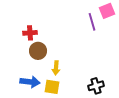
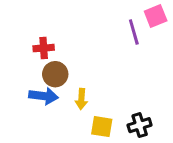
blue arrow: (30, 82) -> (44, 96), moved
yellow square: (52, 87) -> (102, 127), moved

